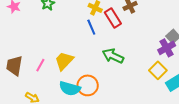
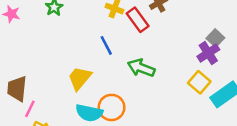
blue line: (91, 27) -> (106, 45), moved
pink line: (40, 65) -> (30, 109), moved

